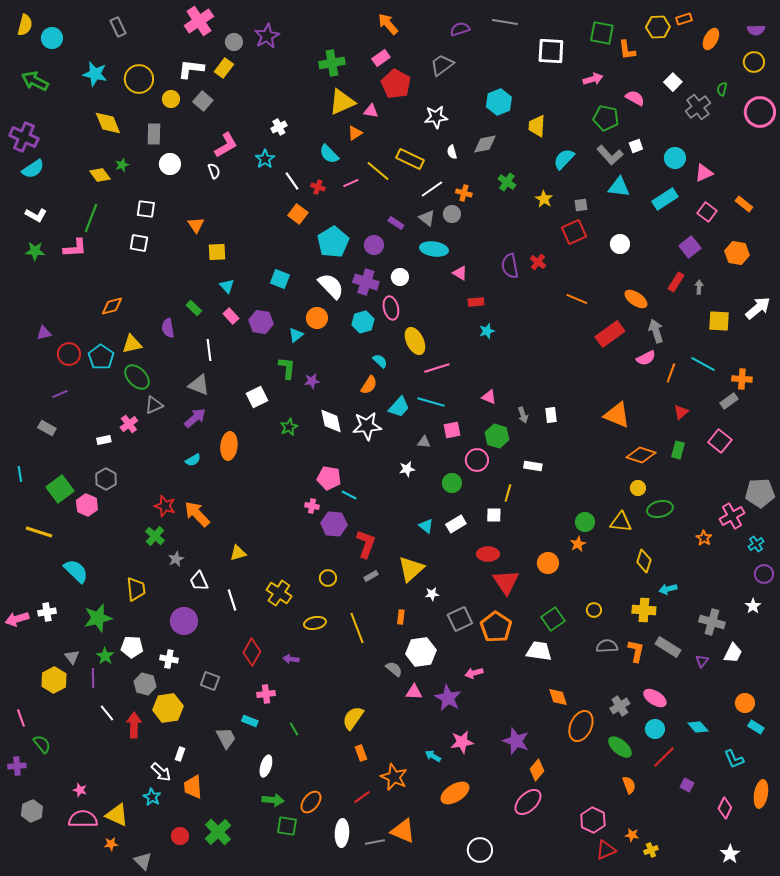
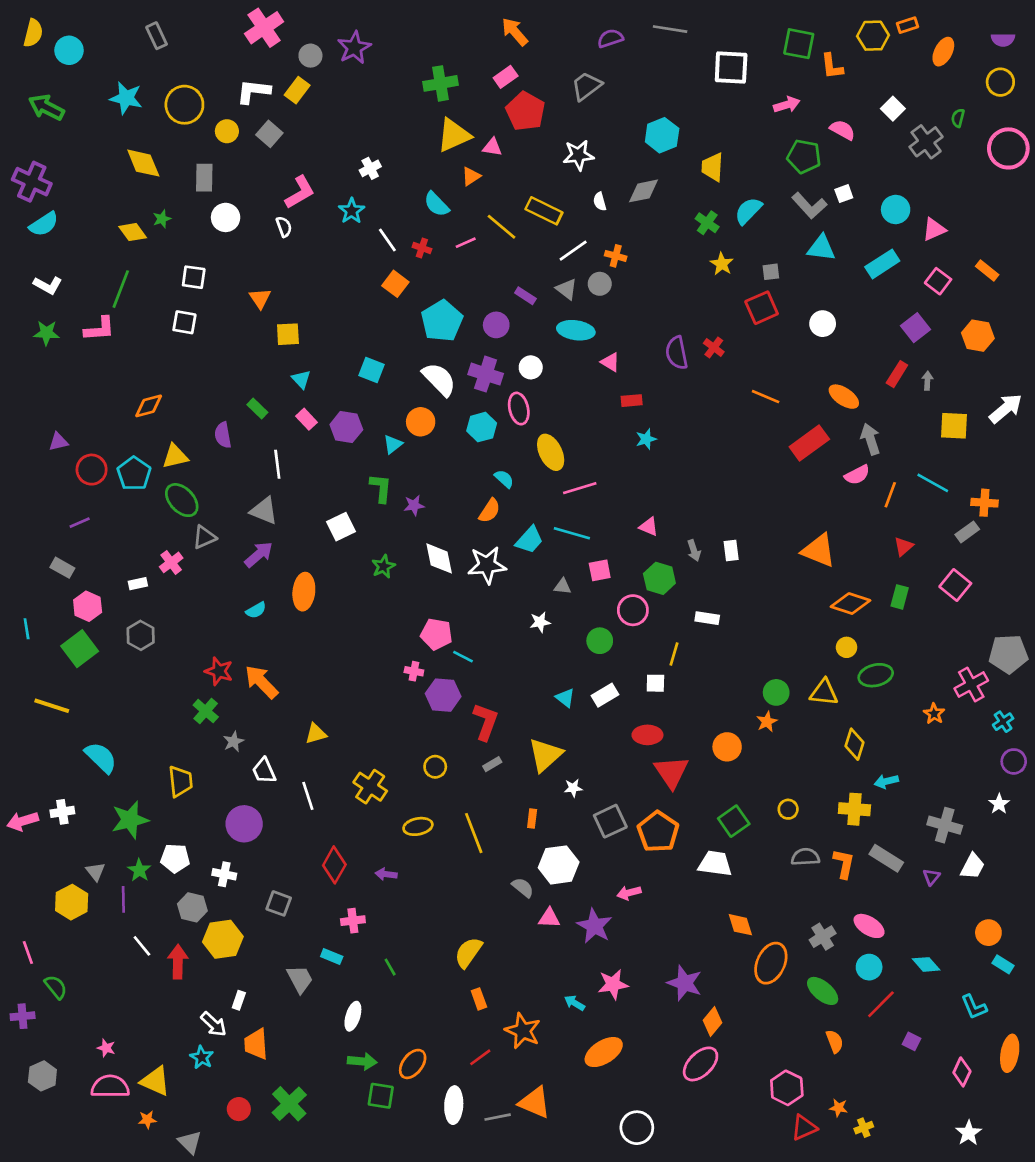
green cross: (507, 182) -> (707, 223), moved
pink hexagon: (87, 505) -> (88, 606), moved

